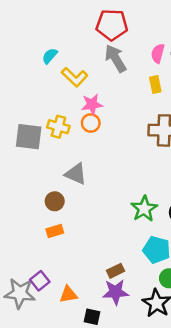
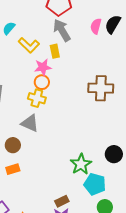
yellow rectangle: (155, 84) -> (55, 51), moved
yellow cross: (58, 127) -> (37, 98), moved
green star: (144, 209) -> (81, 164), moved

